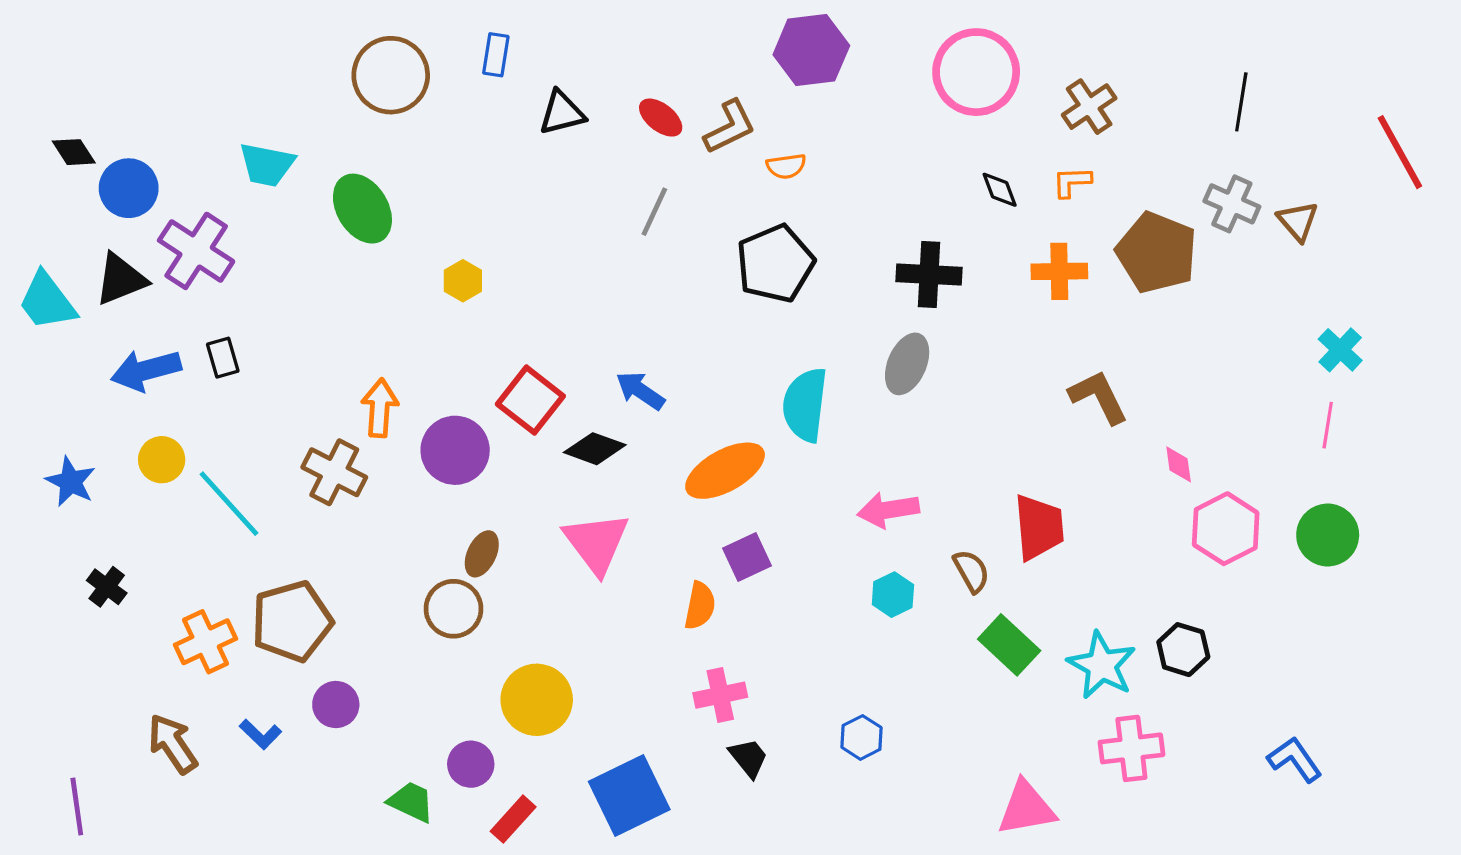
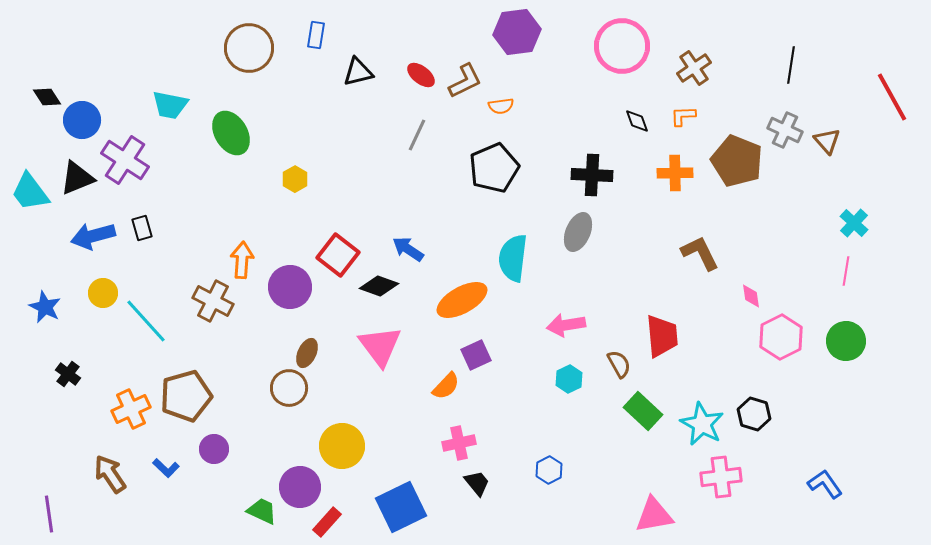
orange semicircle: (700, 606) -> (446, 386), turned 32
purple circle: (471, 764) -> (300, 487), size x1.4

